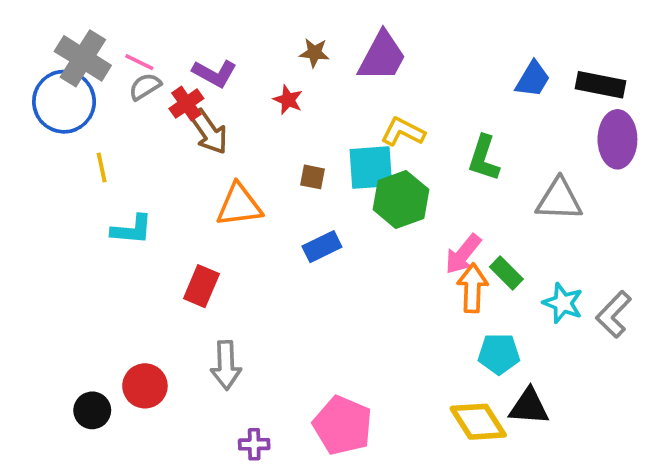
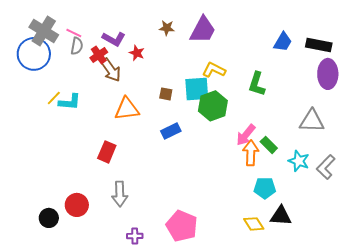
gray semicircle: (145, 87) -> (77, 46), turned 132
red star: (288, 100) -> (137, 53), moved
yellow line: (102, 168) -> (54, 98), moved, turned 56
gray triangle: (559, 200) -> (312, 121), moved
cyan L-shape: (132, 230) -> (70, 102), moved
yellow diamond: (478, 422) -> (254, 224), size x0.7

